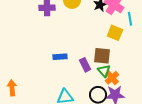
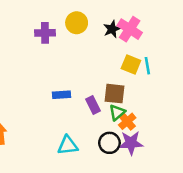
cyan line: (130, 19) -> (147, 66), moved
green triangle: (104, 71) -> (117, 113), turned 32

